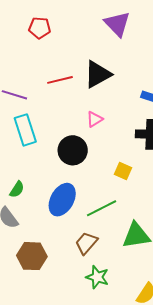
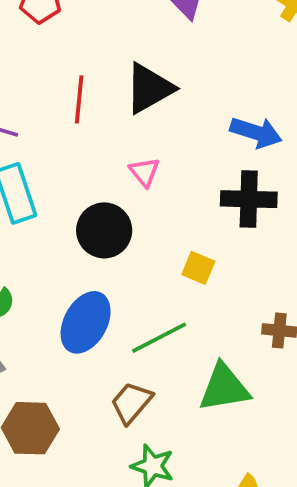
red line: (60, 80) -> (79, 99), turned -70
pink triangle: (95, 119) -> (144, 172), turned -36

